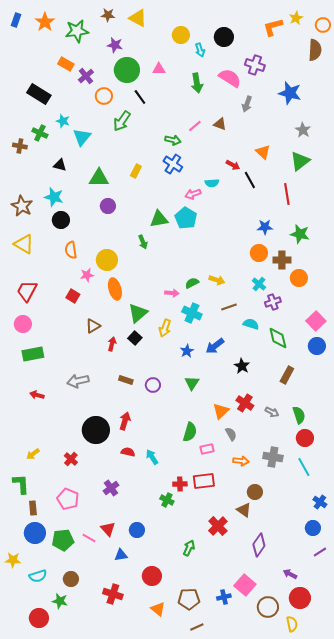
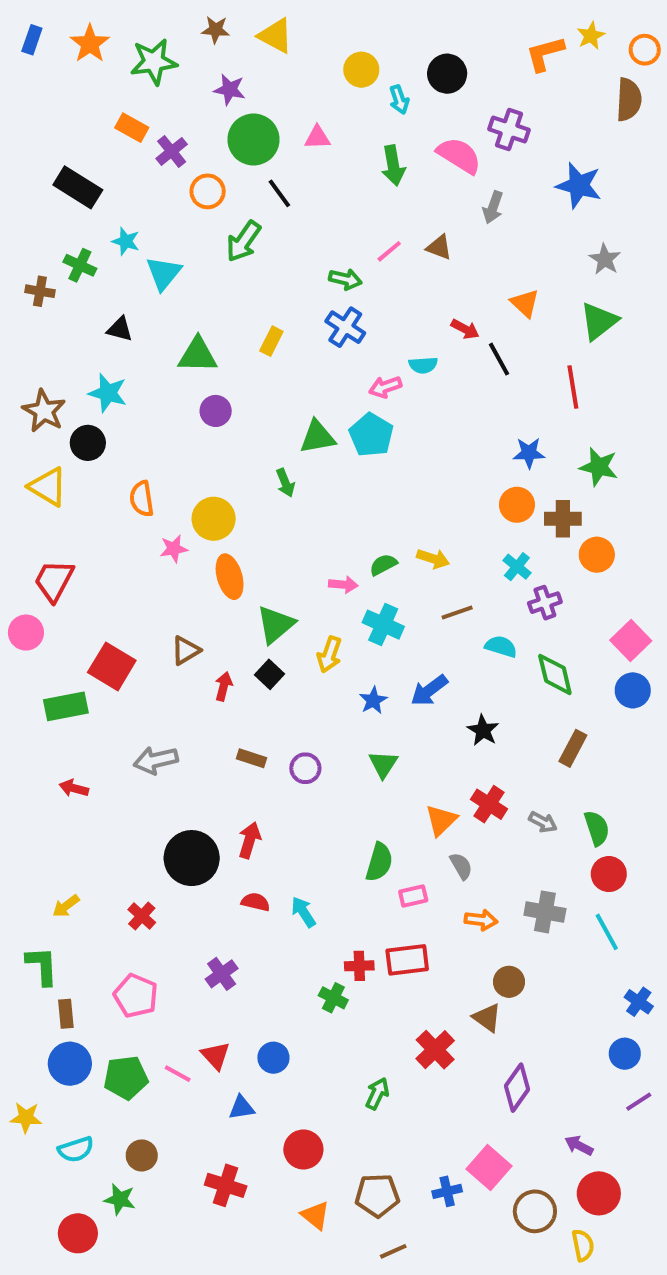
black circle: (61, 220) -> (88, 443), moved
red square: (73, 296) -> (112, 666), moved, size x1.6
pink circle: (23, 324) -> (26, 633), moved

